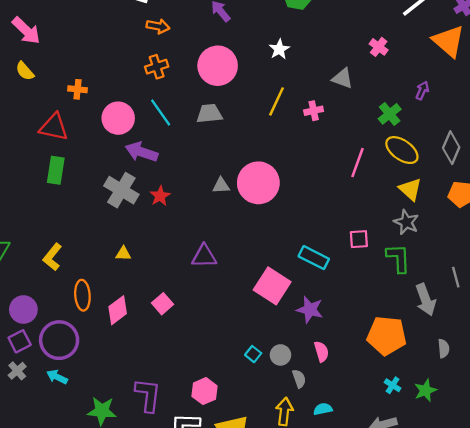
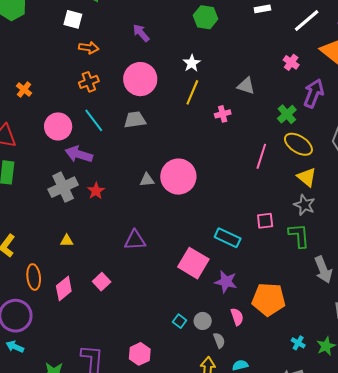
pink cross: (379, 47) -> (291, 62), moved
orange cross: (78, 89) -> (24, 90), moved, turned 35
purple arrow: (422, 90) -> (314, 93), size x1.8
yellow line: (277, 101) -> (192, 92), moved
gray cross: (121, 190) -> (63, 187), turned 36
orange pentagon: (387, 336) -> (269, 299), moved

